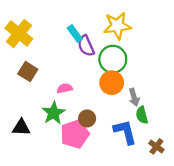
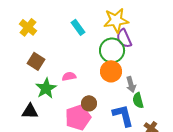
yellow cross: (19, 34) -> (28, 27), size x0.7
purple semicircle: (86, 46) -> (124, 38), moved
green star: (54, 113) -> (46, 88), moved

